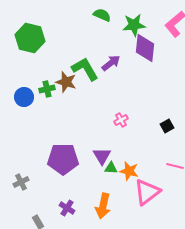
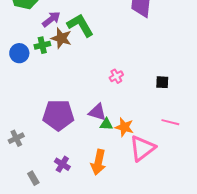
purple arrow: (111, 63) -> (51, 19), moved
black square: (167, 126) -> (162, 82), turned 32
purple triangle: (102, 156) -> (97, 112), turned -42

